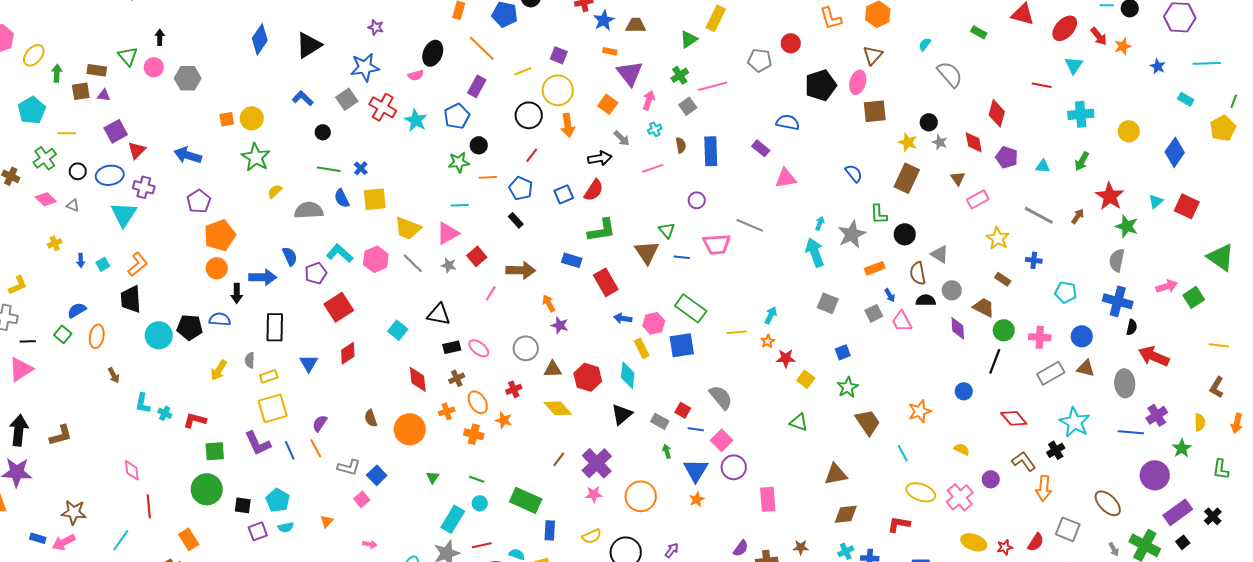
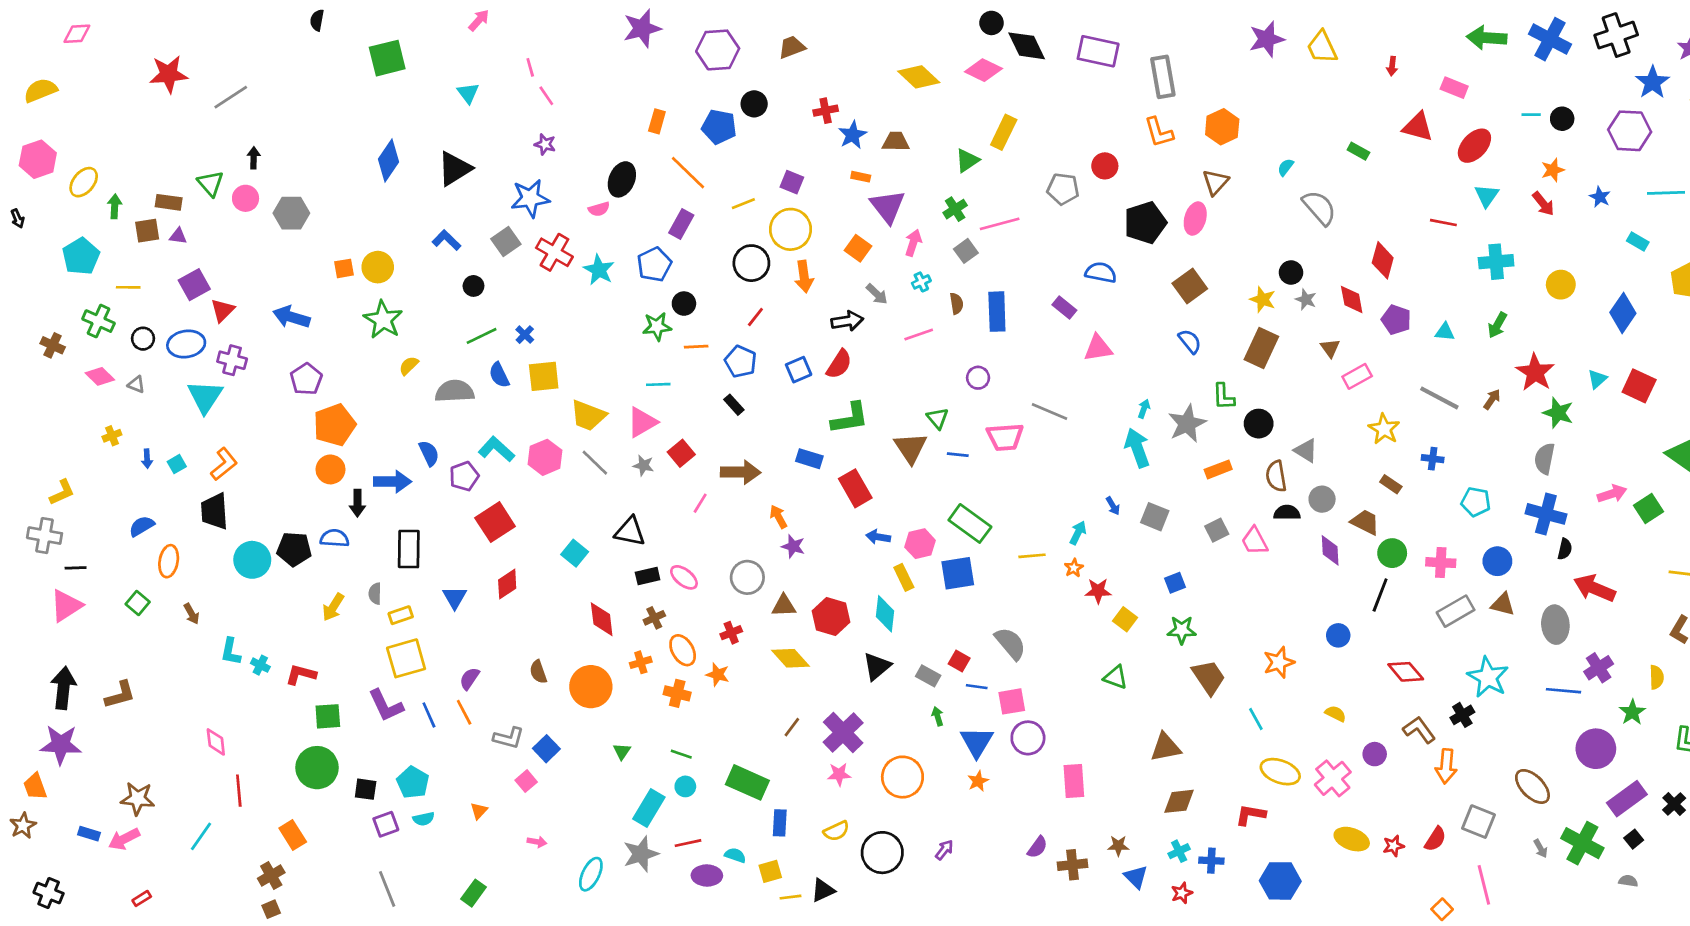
red arrow: (1099, 36) -> (1543, 204), moved
brown square: (875, 111) -> (1190, 286), moved, turned -30
green cross: (45, 158) -> (98, 321), turned -30
green line: (329, 169) -> (482, 336), turned -35
blue arrow: (890, 295) -> (1113, 506), moved
green square: (63, 334) -> (138, 603), moved
green star: (848, 387) -> (1182, 630), turned 30
pink square: (722, 440) -> (1012, 701), turned 35

